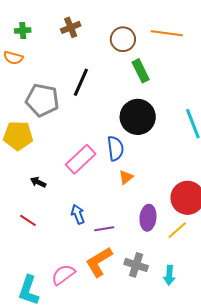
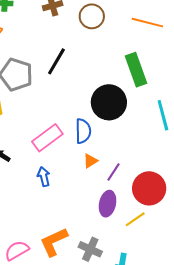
brown circle: (123, 39) -> (92, 16), moved
green rectangle: (141, 71) -> (136, 70), moved, size x1.4
blue arrow: (78, 214) -> (44, 177), moved
purple line: (104, 229) -> (113, 172), moved, turned -54

